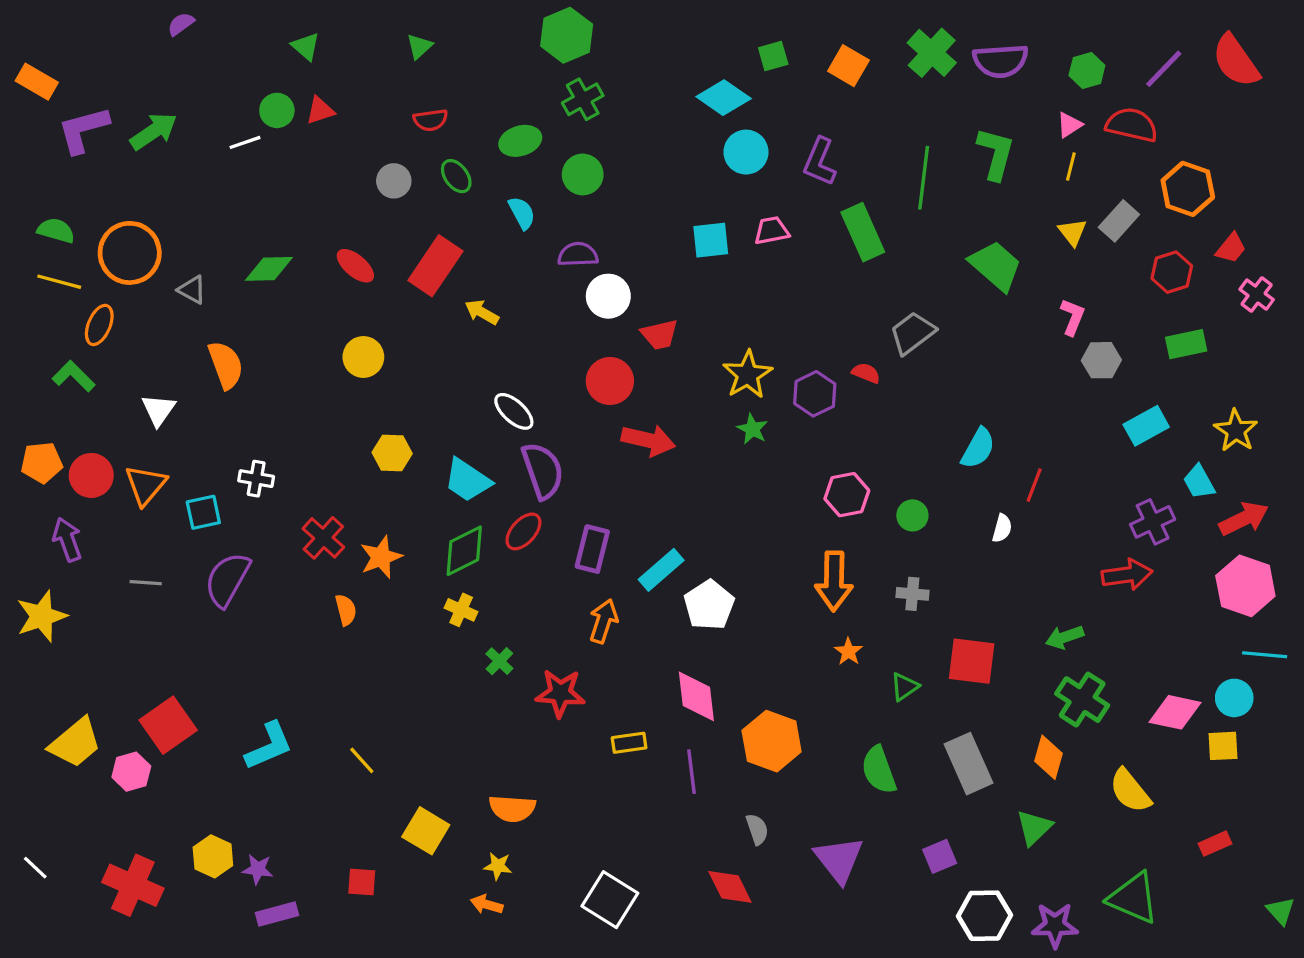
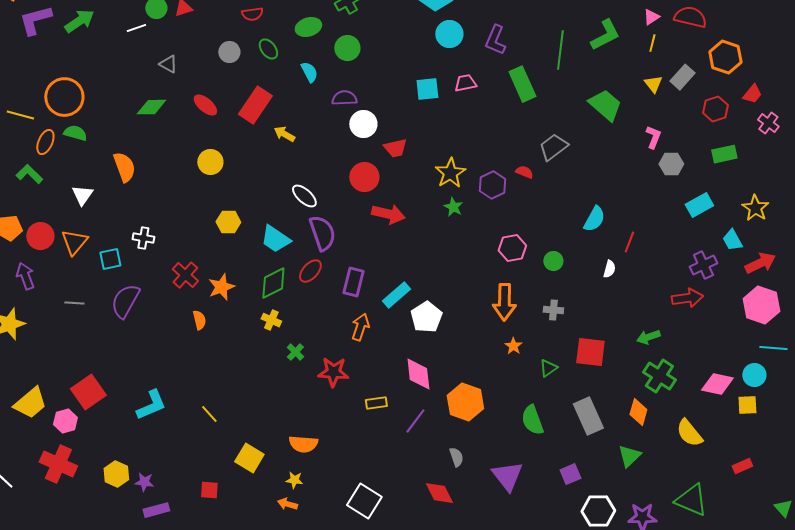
green L-shape: (996, 154) -> (605, 35), turned 48
green semicircle: (56, 231) -> (75, 133), moved
gray triangle: (192, 290) -> (168, 64), moved
purple line: (692, 772) -> (415, 421), turned 44
red cross: (133, 885) -> (58, 464), moved

